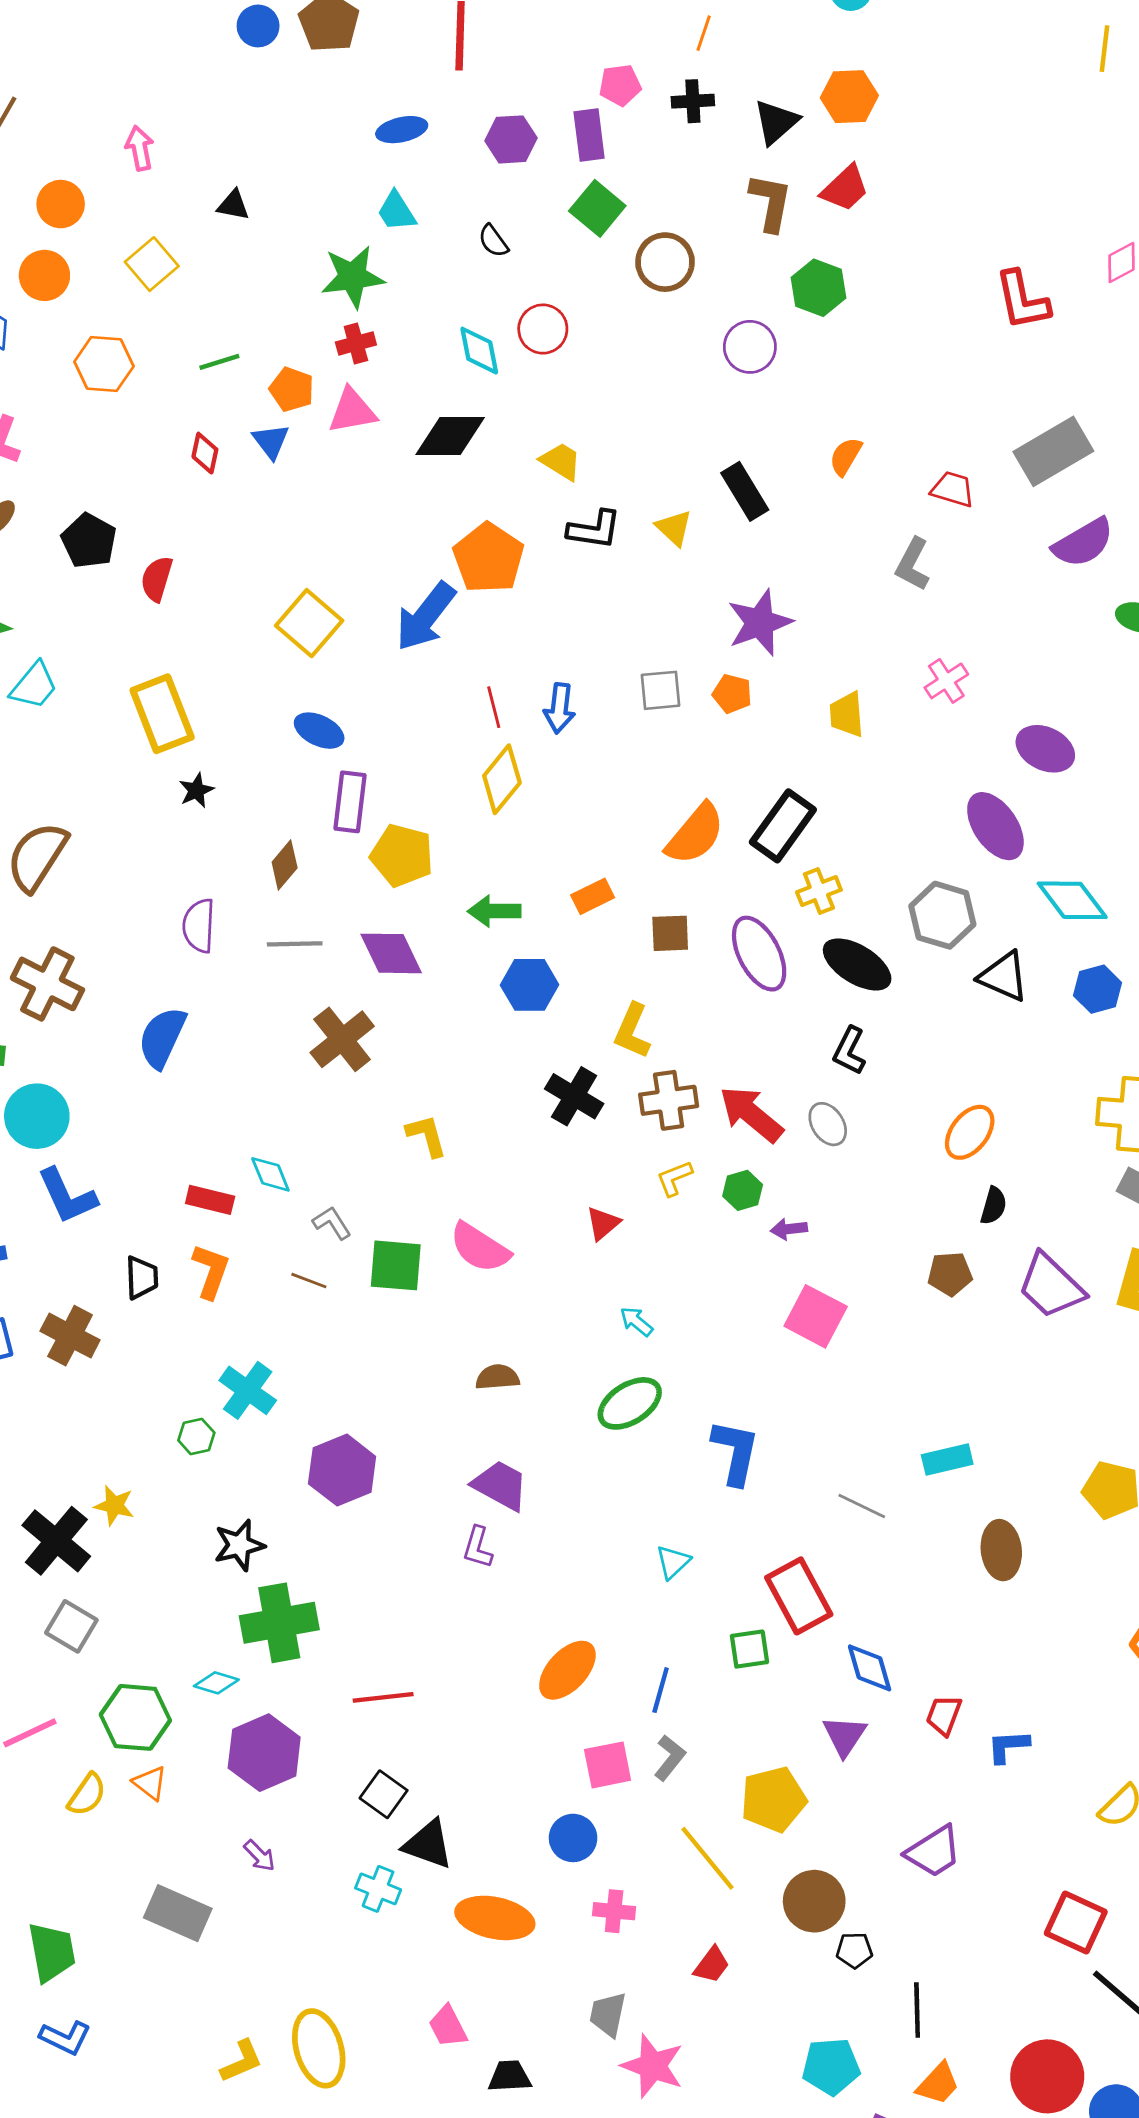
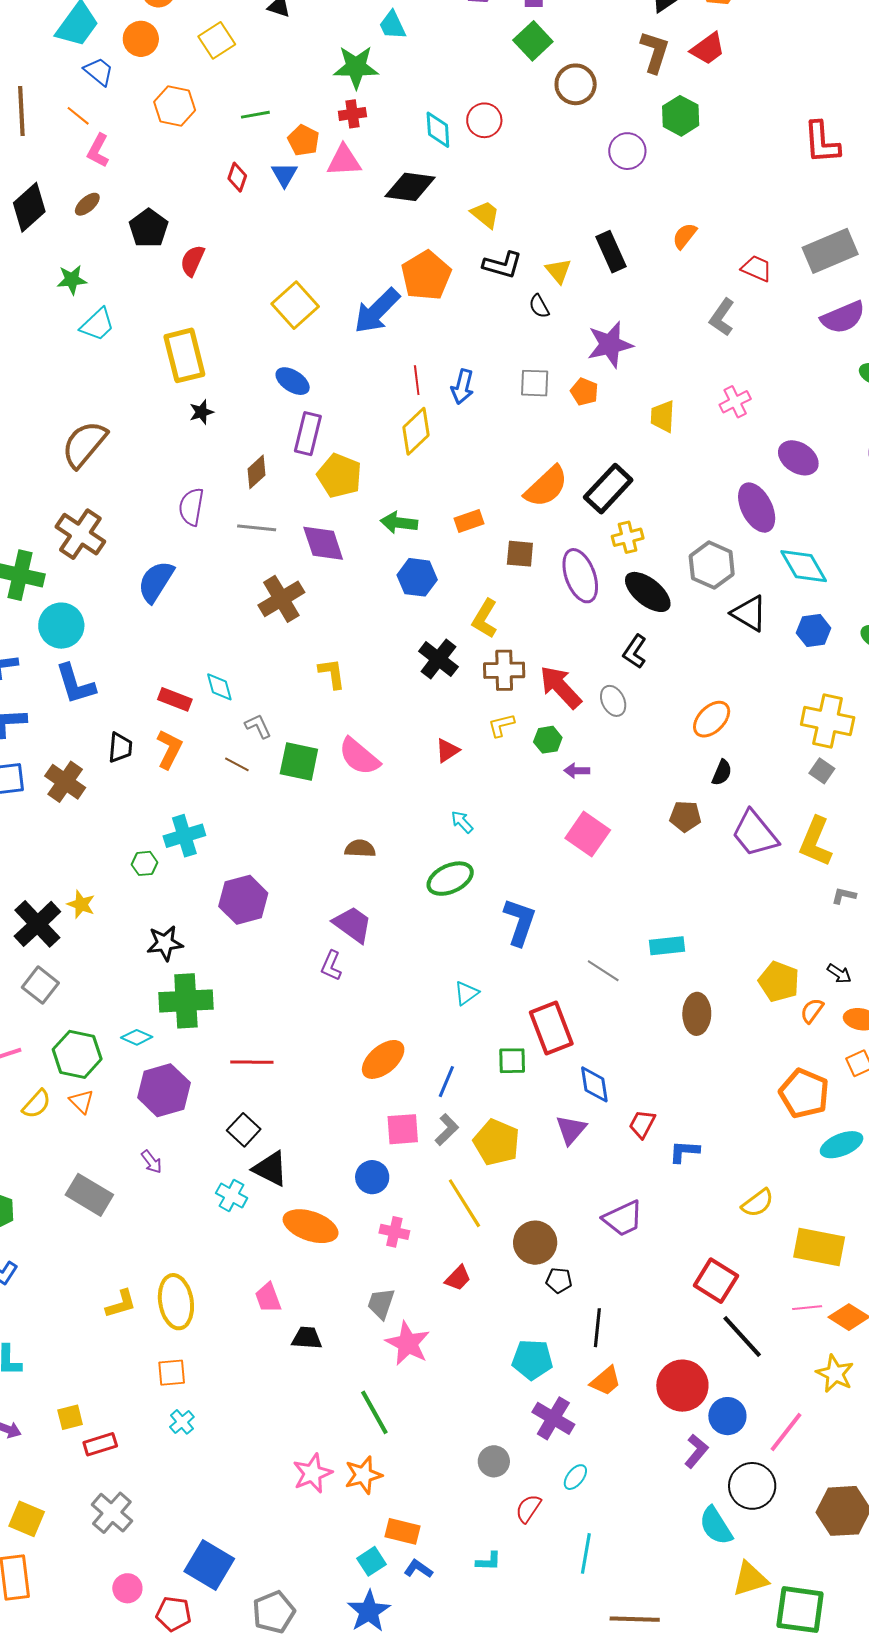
black semicircle: (493, 241) -> (539, 306), moved
cyan cross: (248, 1390) -> (184, 836), turned 30
yellow pentagon: (773, 1799) -> (496, 1142), moved, turned 30

